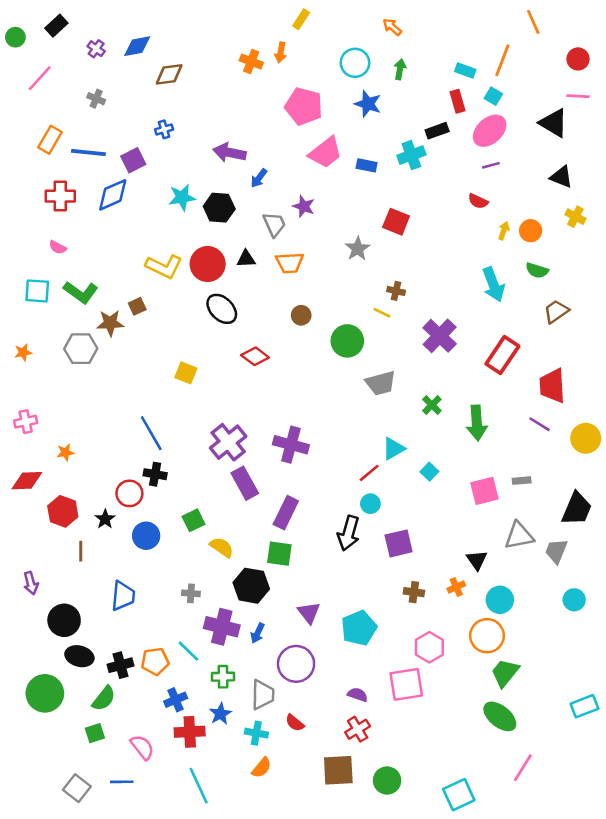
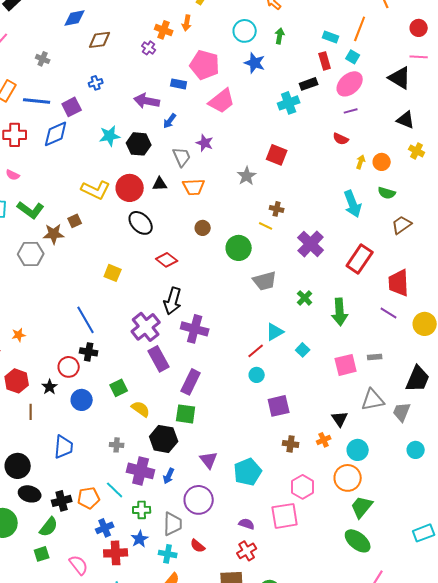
purple cross: (96, 49) -> (149, 48), moved
blue rectangle: (367, 165) -> (179, 84), moved
black arrow: (349, 533) -> (173, 301), moved

